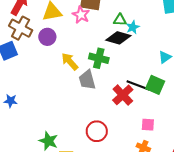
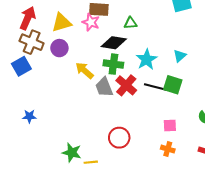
cyan star: (133, 27) -> (147, 59), moved, size x1.5
black diamond: (118, 38) -> (114, 43), moved
red cross: (123, 95) -> (126, 85), moved

